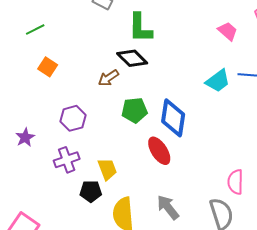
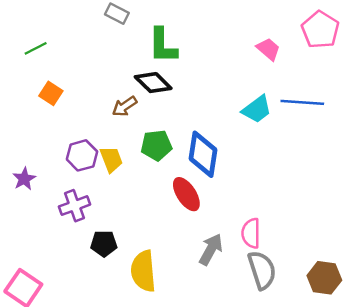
yellow trapezoid: (107, 169) -> (111, 159), moved
pink semicircle: (235, 182) -> (251, 233), moved
gray arrow: (168, 207) -> (211, 249), moved, turned 68

